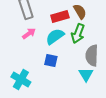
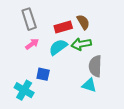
green arrow: (78, 33) -> (81, 44), turned 60
blue square: (51, 60) -> (43, 74), moved
cyan triangle: (86, 74) -> (89, 85), turned -42

